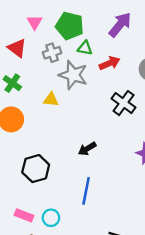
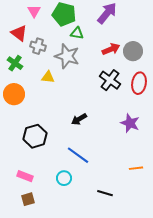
gray cross: (52, 53) -> (38, 46), moved, turned 35
red arrow: (109, 63) -> (111, 49), moved
blue line: (86, 191) -> (78, 155), turned -65
cyan circle: (51, 218) -> (64, 178), moved

